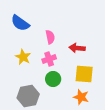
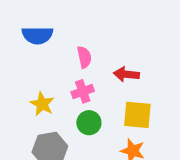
blue semicircle: (20, 23) -> (37, 35), turned -36
yellow star: (23, 57) -> (42, 104), moved

